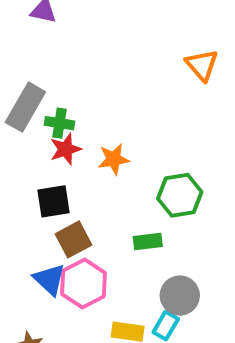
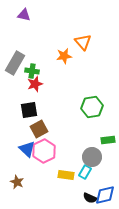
orange triangle: (202, 65) -> (83, 42), moved
orange star: (114, 159) -> (64, 56), moved
green rectangle: (148, 241) -> (108, 140), moved

